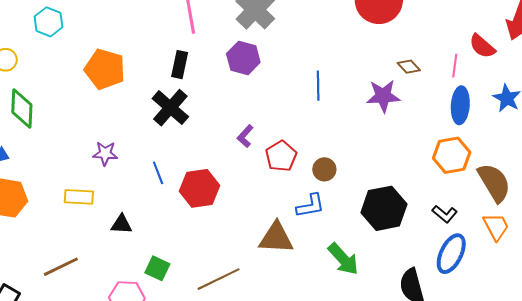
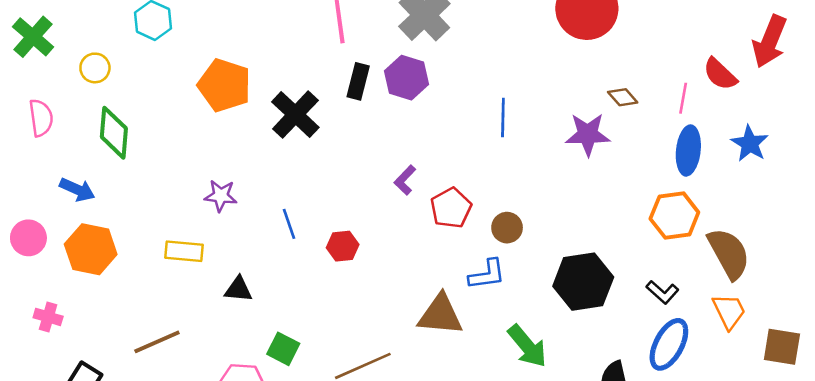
black rectangle: (180, 65) -> (358, 81), moved
black cross: (170, 108) -> (295, 115), moved
red hexagon: (200, 188) -> (343, 246), size x0.6

